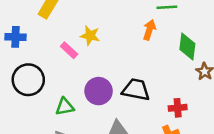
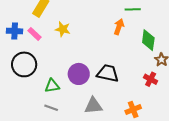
yellow star: (90, 36) -> (63, 29), moved
pink rectangle: (69, 50) -> (34, 34), moved
red cross: (178, 108) -> (151, 79), moved, turned 32

